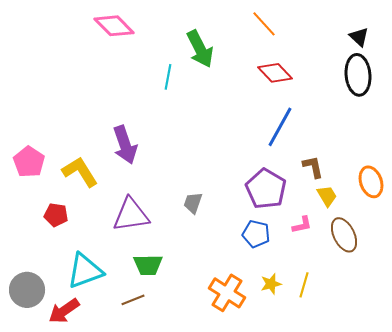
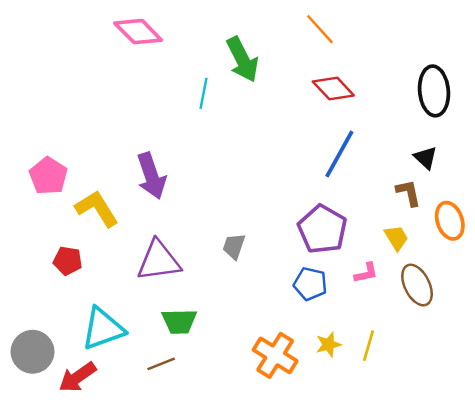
black triangle: (359, 37) -> (425, 158), moved
pink pentagon: (29, 162) -> (48, 176), moved
brown L-shape: (313, 167) -> (409, 193), moved

